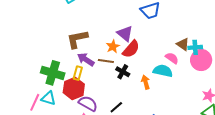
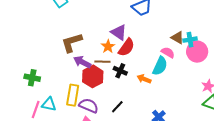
cyan semicircle: (163, 71) -> (160, 66), turned 108
green cross: (53, 73) -> (32, 78), moved, size x0.7
yellow rectangle: (78, 73) -> (73, 95), moved, size x1.5
orange arrow: (146, 82) -> (144, 79), turned -48
red hexagon: (74, 88) -> (93, 76), moved

